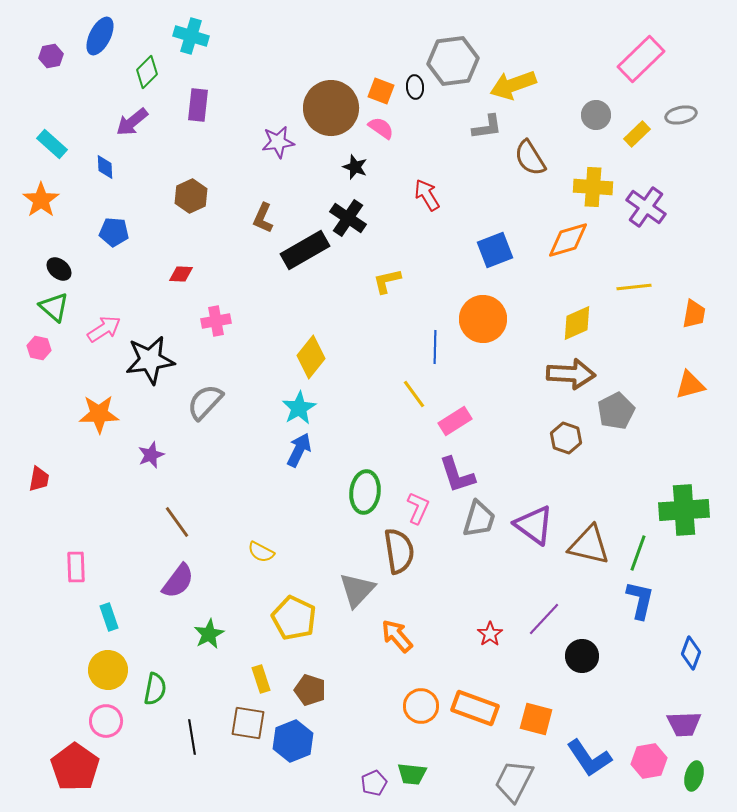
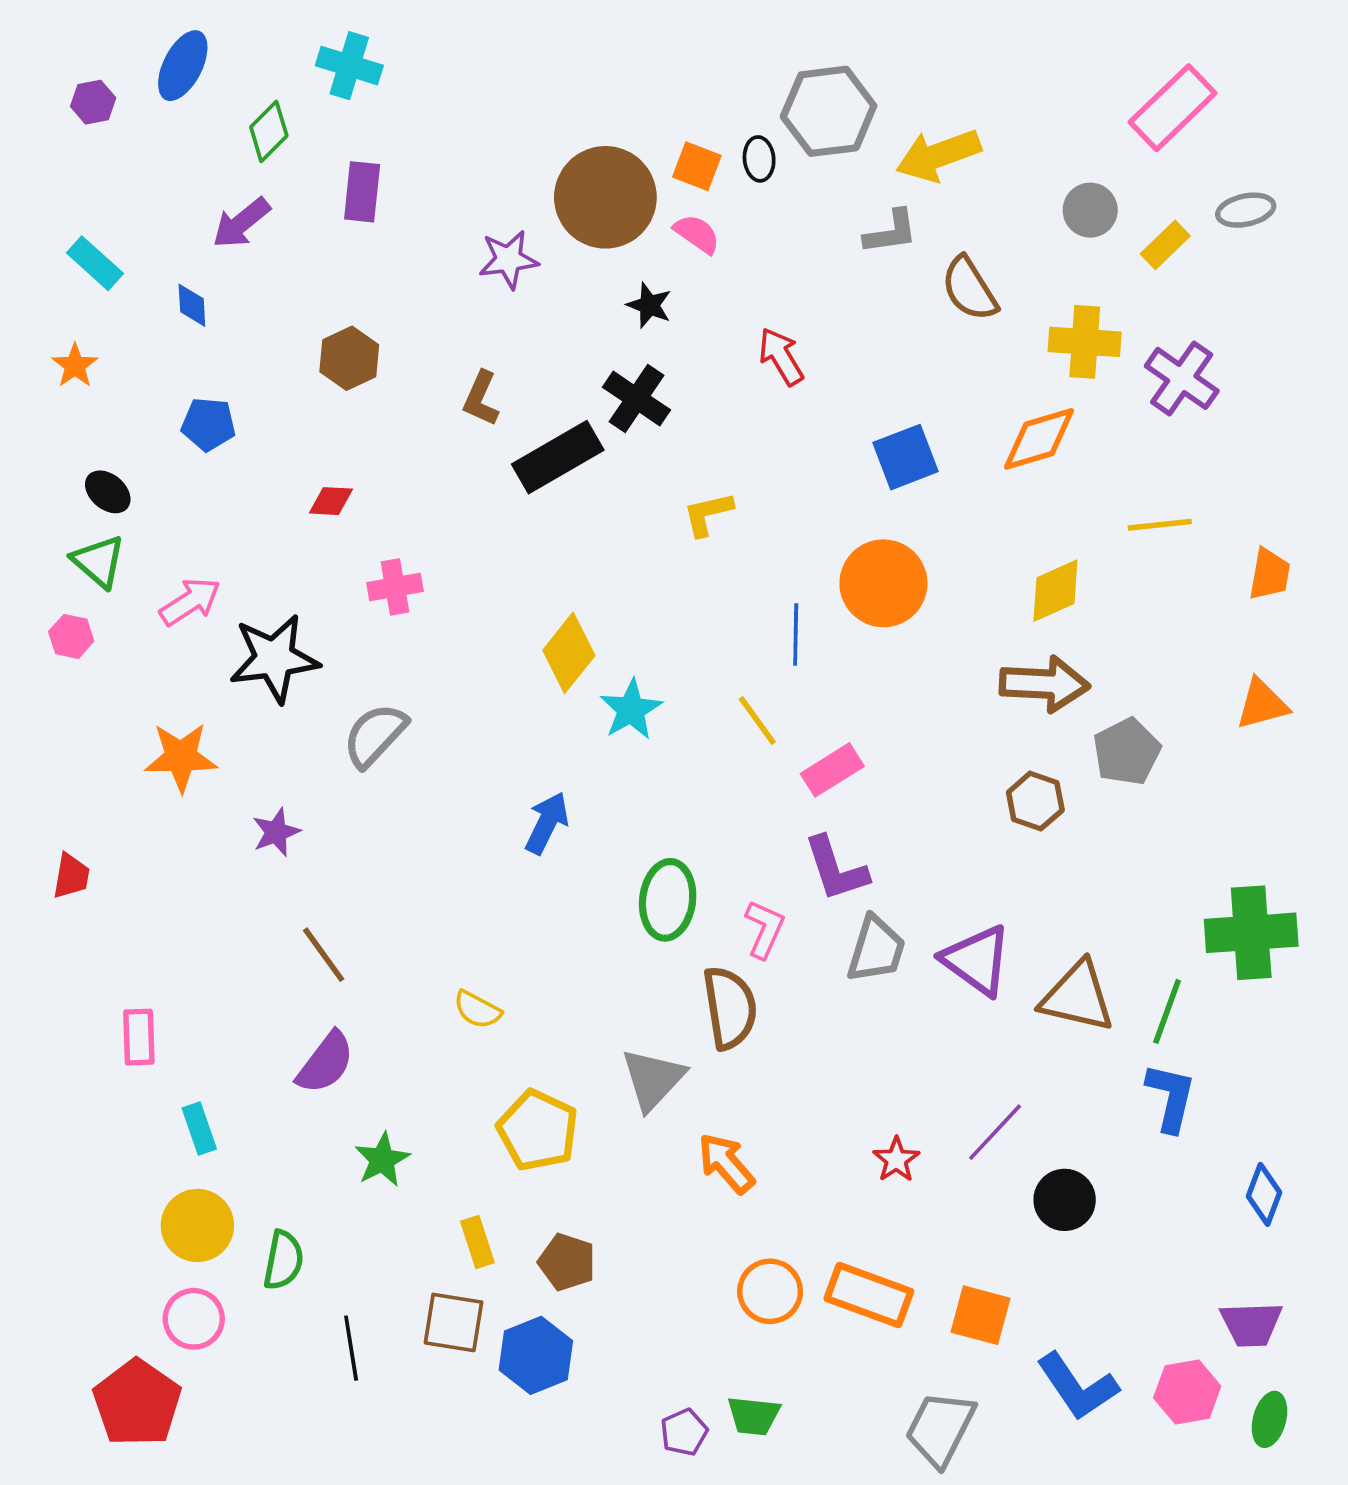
orange star: (41, 200) -> (75, 366), size x0.7
cyan star: (299, 408) -> (631, 710), moved

